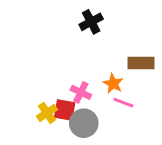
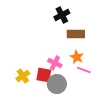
brown rectangle: (141, 63) -> (76, 34), moved
yellow cross: (47, 113) -> (23, 76), moved

